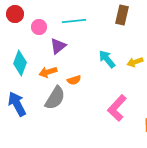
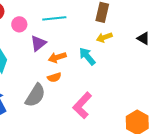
yellow arrow: (135, 62) -> (104, 37), moved
orange arrow: (48, 72) -> (57, 57), moved
pink L-shape: (117, 108) -> (82, 105), moved

